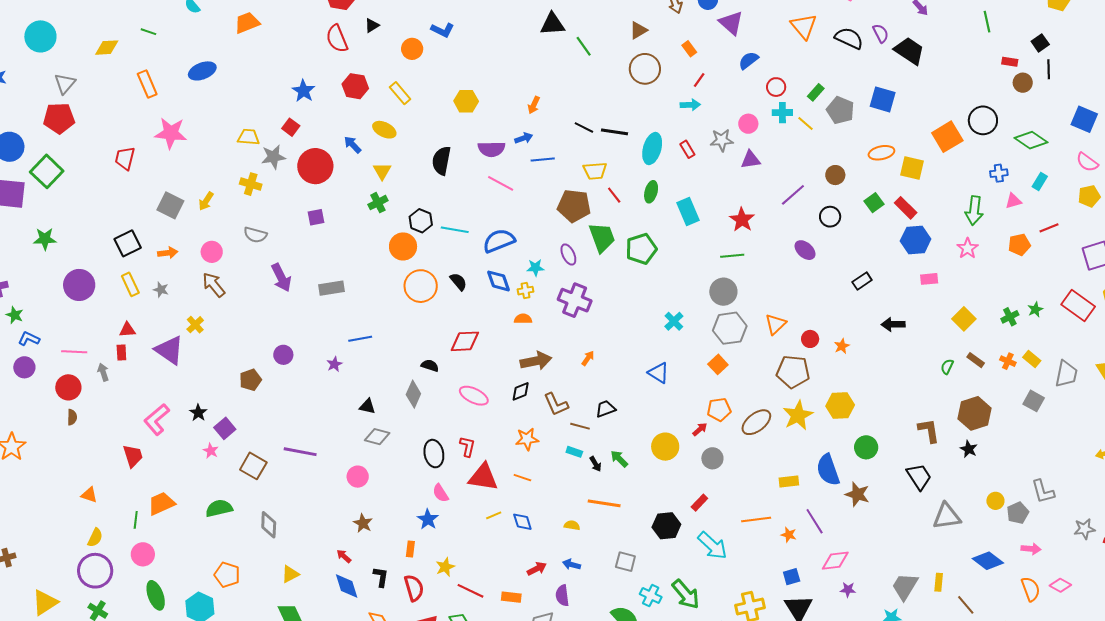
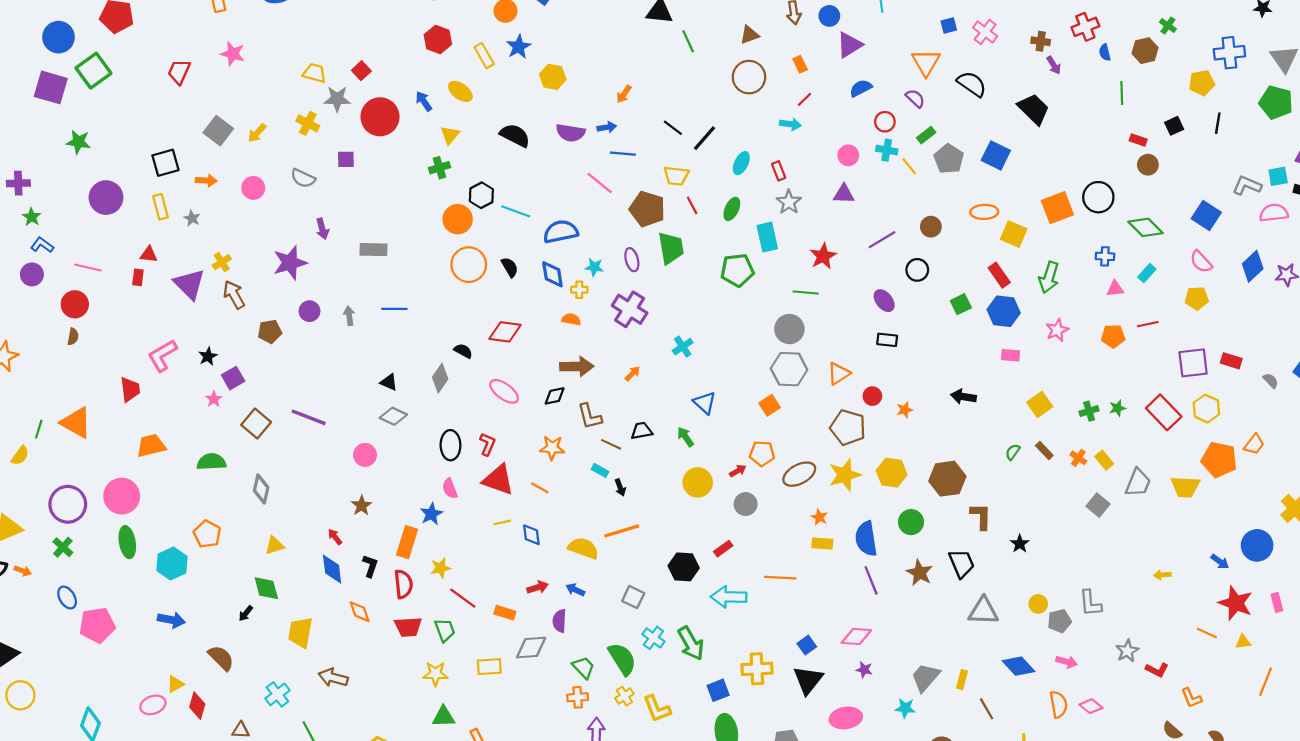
purple triangle: (731, 23) -> (849, 45), turned 36
purple semicircle: (881, 33) -> (915, 98), moved, turned -30
black line: (1049, 69) -> (1218, 123), moved
blue star: (303, 91) -> (519, 47), moved
black line: (614, 132) -> (705, 138), turned -68
pink star: (171, 133) -> (233, 54), size x0.7
gray star: (722, 140) -> (789, 202), moved, turned 30
cyan ellipse: (652, 149) -> (741, 163), size x0.7
black semicircle: (441, 161) -> (515, 135), turned 96
pink line: (501, 183) -> (600, 183), moved
green square: (874, 203) -> (961, 304), moved
green arrow: (974, 211) -> (1049, 277), moved
purple square: (316, 217) -> (346, 159), moved
green pentagon: (641, 249) -> (737, 270), moved
purple arrow: (281, 278) -> (322, 229), size x0.7
black rectangle: (862, 281) -> (887, 340), moved, turned 30
brown arrow: (214, 285) -> (234, 295), moved
cyan cross: (674, 321) -> (683, 347), moved
purple star: (334, 364) -> (290, 263), moved, size x2.0
gray arrow: (103, 372) -> (349, 316), moved
brown hexagon: (974, 413) -> (947, 479), moved
green arrow: (619, 459) -> (685, 437), moved
brown star: (857, 494) -> (920, 573), moved
orange triangle: (89, 495) -> (76, 423), size x1.8
orange line: (604, 503) -> (622, 531), turned -36
green line: (136, 520) -> (39, 429), moved
purple line: (815, 521) -> (871, 580), moved
yellow semicircle: (572, 525) -> (583, 548), size x1.8
gray star: (1084, 529) -> (1127, 651), turned -30
orange star: (789, 535) -> (819, 517), moved
yellow semicircle: (95, 538) -> (20, 456), moved
cyan arrow: (712, 546) -> (729, 597), turned 128
orange rectangle: (410, 549) -> (407, 542), size x1.8
pink circle: (143, 554) -> (122, 496), size x1.4
blue square: (792, 577) -> (807, 645), turned -30

